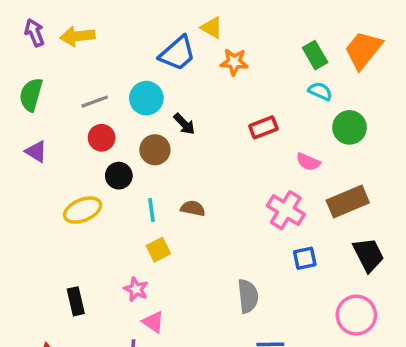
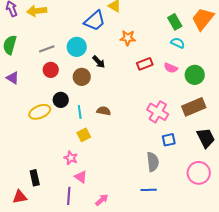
orange star: (234, 62) -> (128, 38), moved
green circle: (349, 127) -> (195, 75), moved
pink semicircle: (308, 162) -> (171, 68), moved
black circle: (119, 176) -> (61, 100), moved
gray semicircle: (248, 296) -> (153, 162), moved
black rectangle: (76, 301) -> (35, 178), moved

